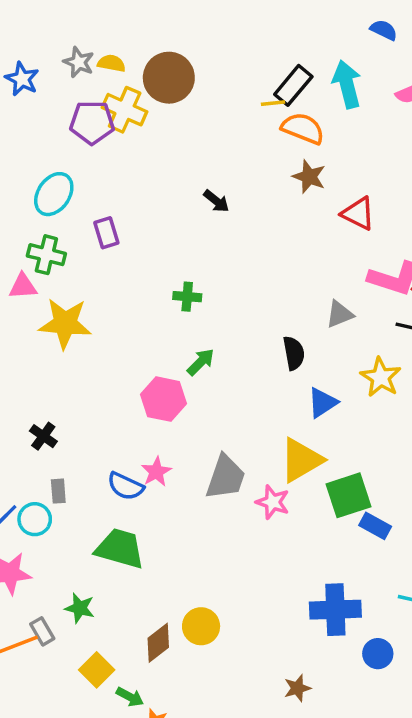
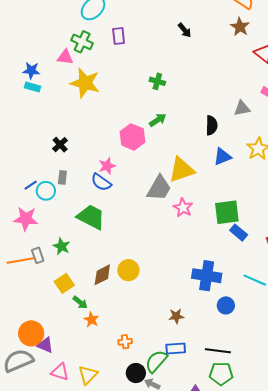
yellow triangle: (301, 460) -> (182, 170), moved
pink star: (156, 472) -> (107, 166), moved

